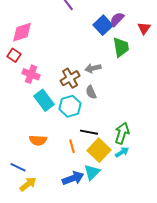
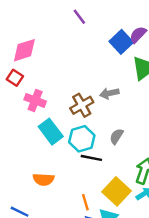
gray semicircle: (91, 92) -> (116, 136), moved, turned 56
black line: (89, 132) -> (91, 158), moved
orange line: (72, 146) -> (85, 202), moved

